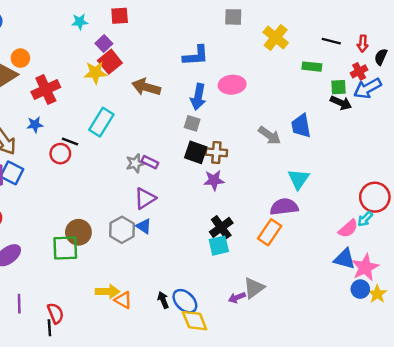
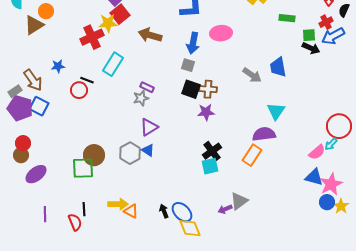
red cross: (46, 90) -> (92, 37), moved
purple rectangle: (150, 162) -> (147, 87), moved
black line: (49, 328) -> (84, 209), moved

